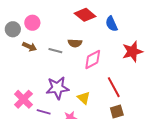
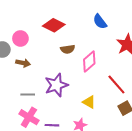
red diamond: (85, 15) -> (54, 25), moved
gray line: (55, 51) -> (28, 94), moved
purple star: (57, 88) -> (56, 85), moved

